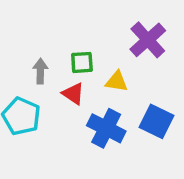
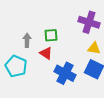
purple cross: (148, 40) -> (89, 22), turned -30
yellow triangle: (117, 81) -> (94, 48), moved

